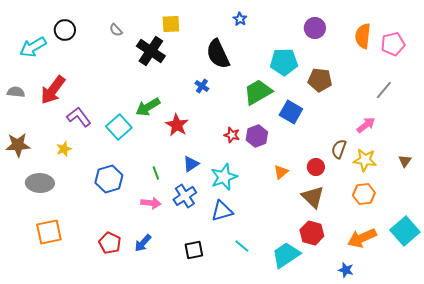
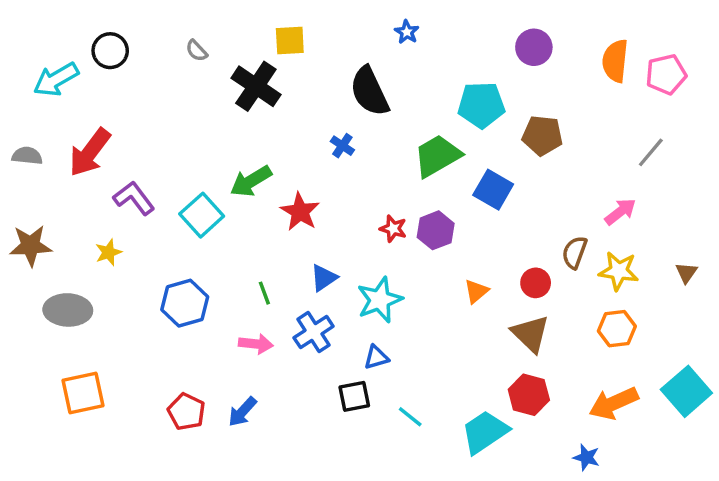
blue triangle: (222, 211) -> (376, 357), size x0.7
black square: (194, 250) -> (354, 396), moved

